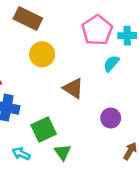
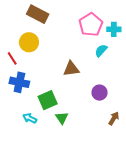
yellow circle: (42, 54) -> (29, 42), moved
brown triangle: (73, 88) -> (71, 69), turned -42

